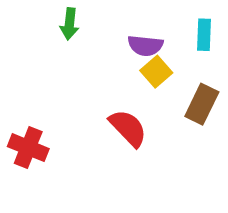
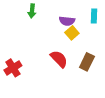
brown rectangle: (202, 104) -> (87, 62), moved
red cross: (28, 148) -> (13, 68), turned 36

